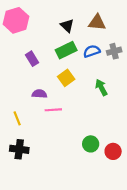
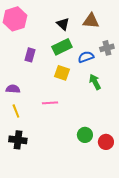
blue semicircle: (92, 51) -> (86, 57), moved
purple rectangle: (32, 59) -> (30, 55), turned 48
yellow square: (66, 78) -> (62, 73), turned -35
purple semicircle: (39, 94) -> (13, 89), moved

